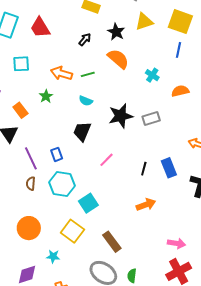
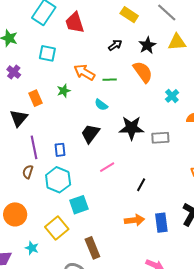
blue rectangle: (169, 168) -> (161, 223), moved

